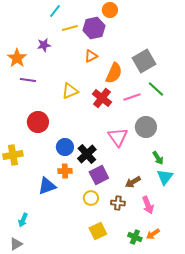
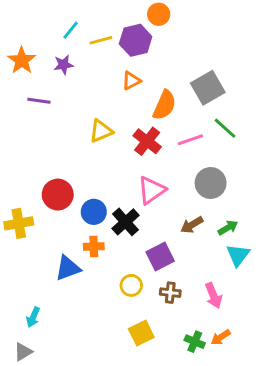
cyan line: (55, 11) -> (71, 30), moved
orange star: (17, 58) -> (22, 60), moved
purple line: (28, 80) -> (39, 101), moved
red circle: (38, 122) -> (58, 195), moved
pink triangle: (118, 137) -> (151, 190), moved, turned 30
green arrow: (158, 158) -> (228, 228), turned -88
purple square: (99, 175) -> (160, 257), moved
brown arrow: (133, 182) -> (192, 225), moved

